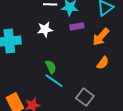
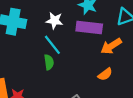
purple rectangle: (77, 26) -> (89, 28), size x1.6
cyan line: (54, 81) -> (52, 45), moved

